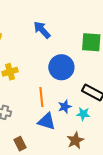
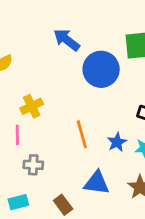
blue circle: (61, 67) -> (101, 69), moved
blue triangle: (47, 121) -> (97, 183), moved

